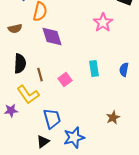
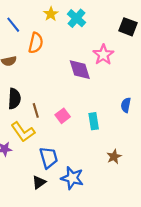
purple diamond: (52, 37) -> (80, 70), moved
cyan rectangle: (94, 69) -> (94, 121), moved
blue star: (74, 138) -> (72, 178), turned 30

